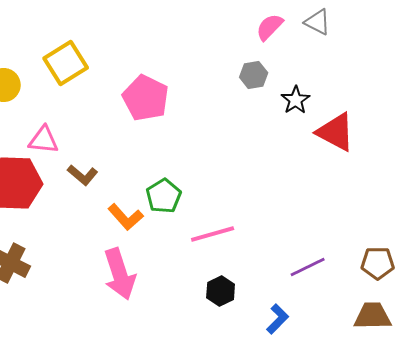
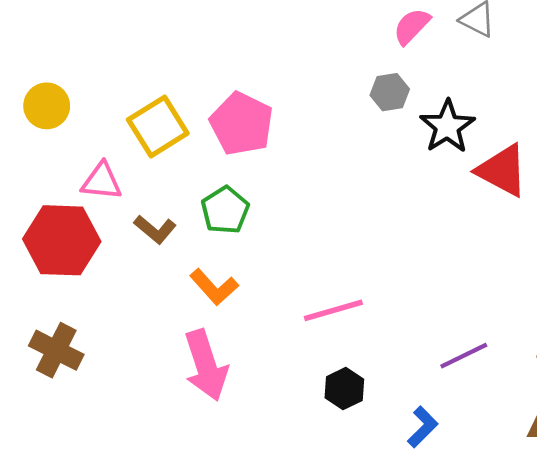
yellow square: (66, 63) -> (158, 126), moved
black star: (296, 100) -> (447, 126), size x1.4
green pentagon: (164, 196) -> (225, 210), moved

